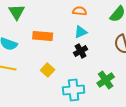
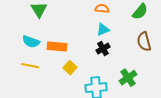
orange rectangle: (43, 36) -> (57, 47), moved

